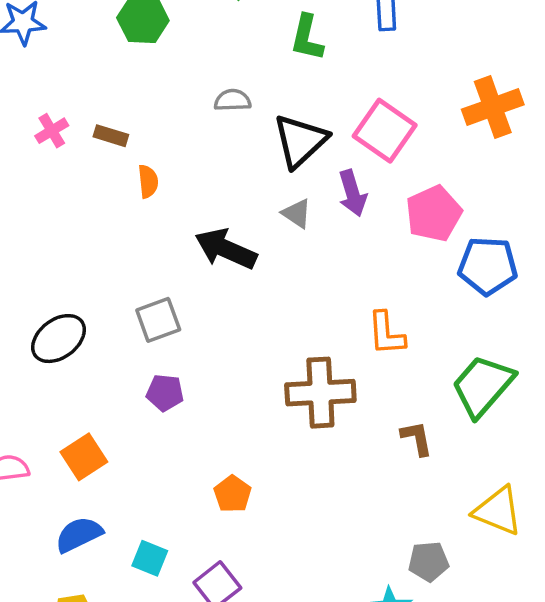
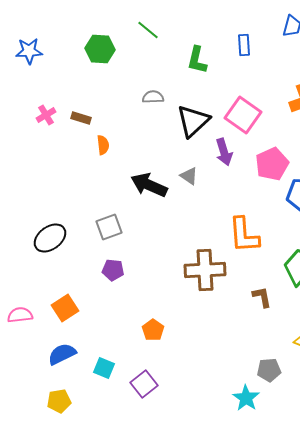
gray triangle: (297, 213) -> (189, 176), moved
orange L-shape: (386, 333) -> (244, 235), size x1.4

